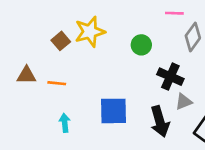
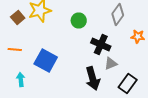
blue square: (114, 111) -> (46, 60), moved, turned 30

